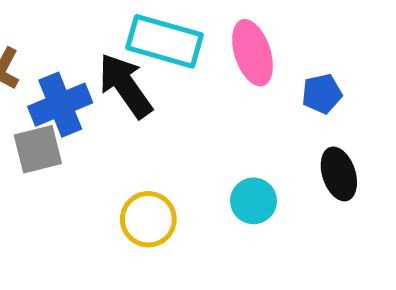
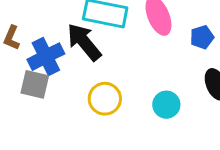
gray square: (38, 149) -> (35, 84), turned 32
yellow circle: (148, 219) -> (105, 99), moved

